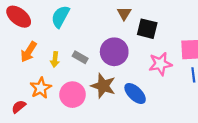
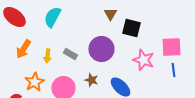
pink star: (160, 64) -> (143, 60), turned 30
brown star: (103, 86) -> (91, 80), size x0.6

